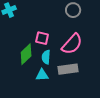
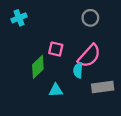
cyan semicircle: (46, 57) -> (78, 70), moved
gray rectangle: (68, 69) -> (103, 87), moved

